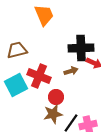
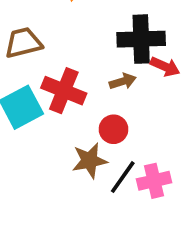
red circle: (56, 97) -> (114, 129), moved

